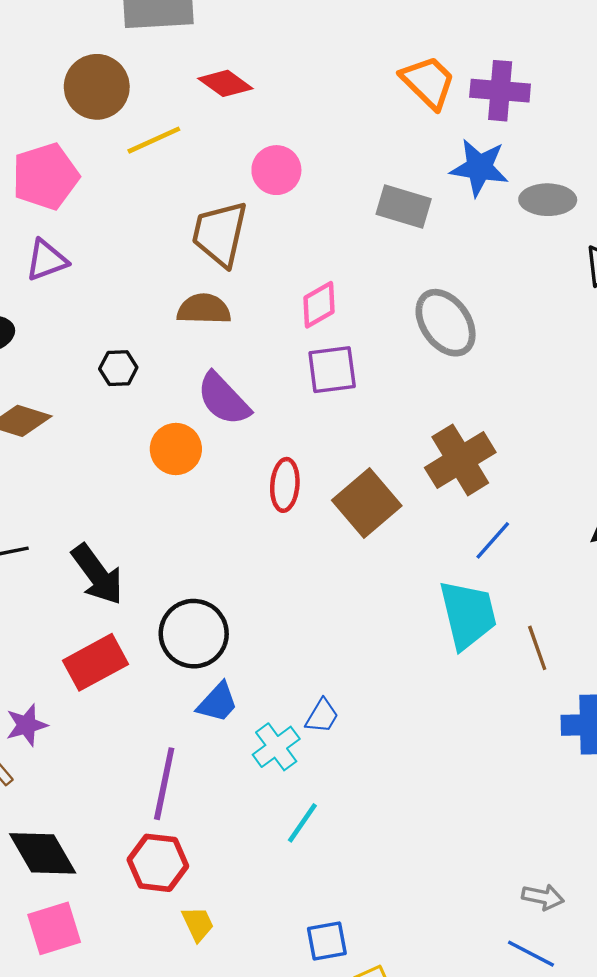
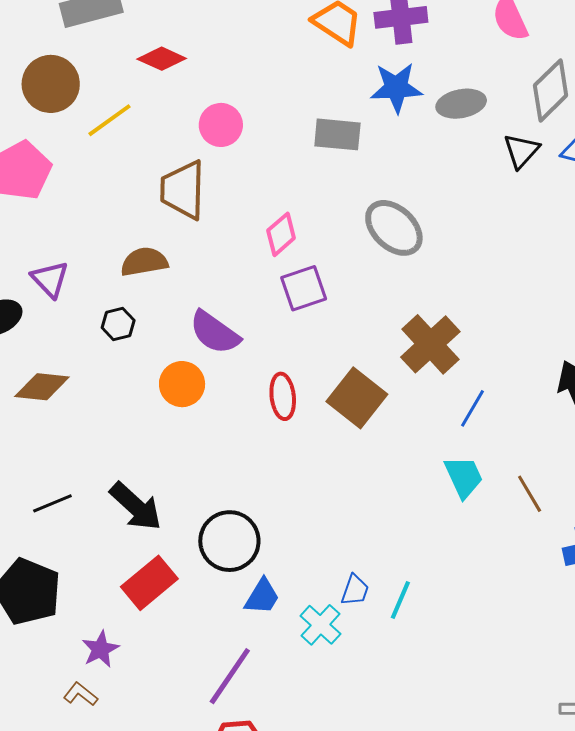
purple triangle: (46, 260) -> (50, 279), moved, turned -42
brown semicircle: (204, 309) -> (144, 262), moved
cyan trapezoid: (468, 614) -> (464, 477), size x0.7
purple line: (164, 784) -> (230, 676), turned 34
cyan line: (302, 823) -> (400, 600), moved

